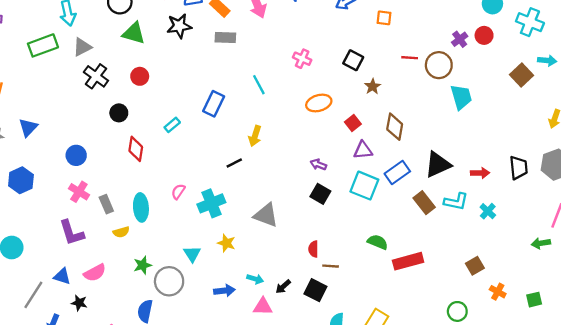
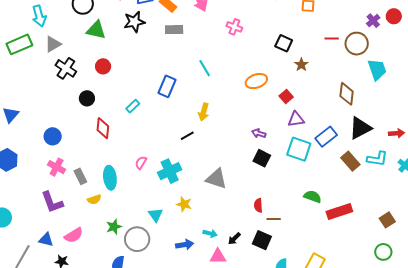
pink cross: (302, 59) -> (234, 27), moved
brown diamond: (395, 127) -> (347, 94), moved
brown square: (475, 266) -> (387, 220), moved

